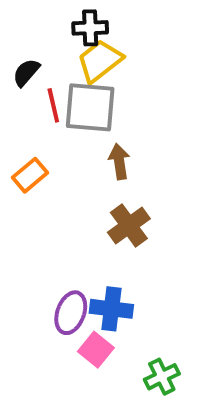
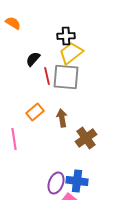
brown arrow: (119, 162) -> (62, 118), moved

